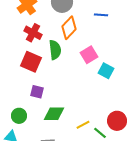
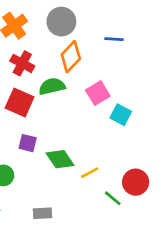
green semicircle: (55, 50) -> (52, 86), turned -96
green diamond: (54, 114) -> (60, 159), moved, turned 55
yellow line: (83, 125) -> (90, 173), moved

